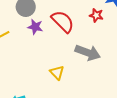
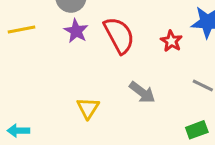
gray arrow: (88, 53) -> (142, 92), size x0.7

